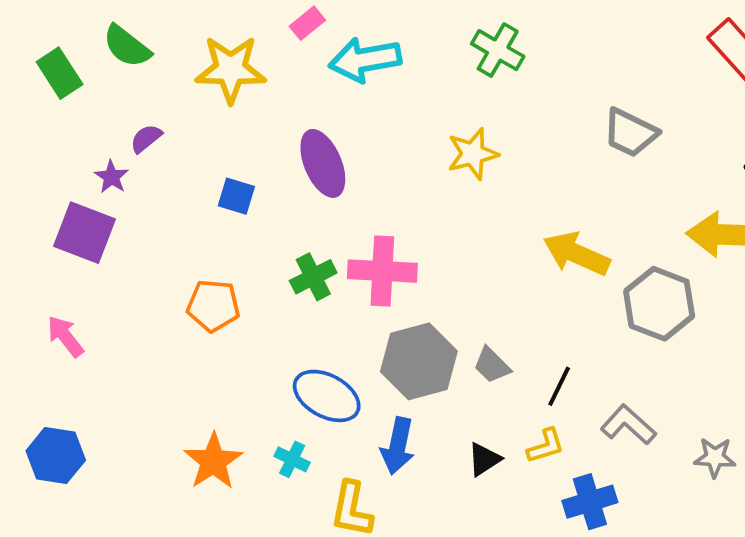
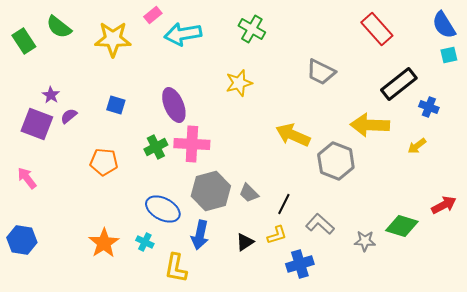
purple semicircle: (146, 138) -> (69, 116), moved
purple ellipse: (323, 163) -> (174, 105), moved

